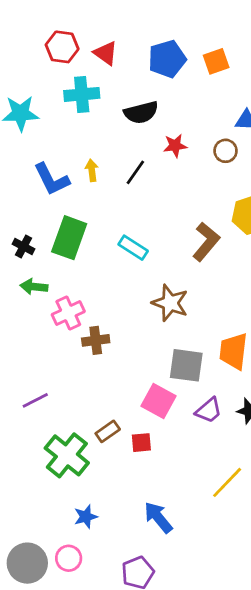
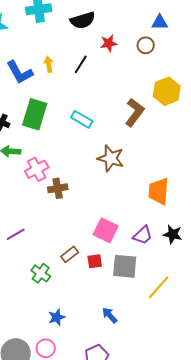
gray square: (186, 365) -> (125, 266), moved
green cross: (67, 455) -> (41, 273), size x0.6
blue arrow: (158, 517) -> (110, 315), size x0.7

